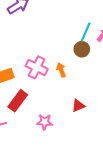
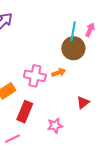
brown circle: (82, 49) -> (73, 48), size x1.5
orange arrow: (61, 70) -> (59, 73), turned 104

